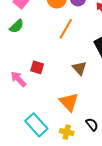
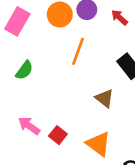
green semicircle: (17, 26) -> (24, 70), moved
red square: (37, 67) -> (58, 135), moved, turned 32

